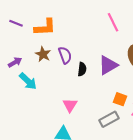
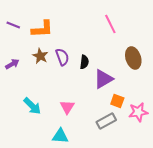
purple triangle: (108, 65) -> (103, 79), moved
black semicircle: (82, 69) -> (84, 62), moved
cyan arrow: (28, 81) -> (32, 106), moved

